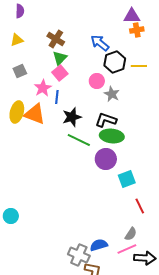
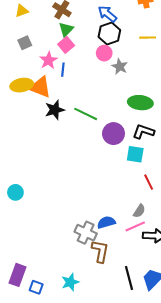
black hexagon: (115, 62) -> (109, 33), moved
yellow ellipse: (17, 112) -> (22, 85), turned 65
black star: (72, 117) -> (55, 110), moved
black L-shape: (106, 120) -> (143, 131), moved
green ellipse: (112, 136) -> (140, 103), moved
cyan square: (127, 179) -> (135, 154), turned 30

